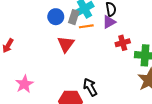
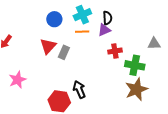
gray rectangle: (74, 17) -> (64, 52), moved
red triangle: (66, 44) -> (48, 46), moved

